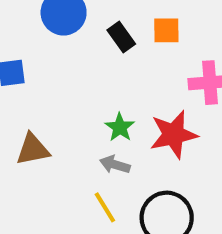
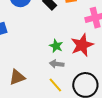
brown triangle: (33, 149) -> (17, 77), moved

